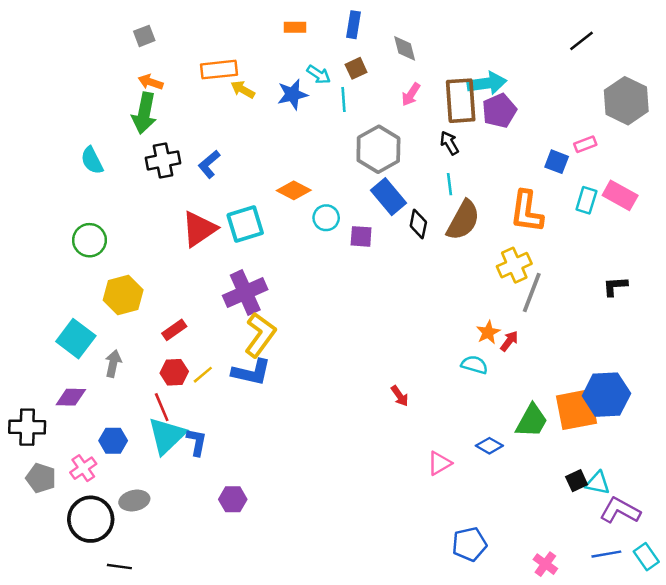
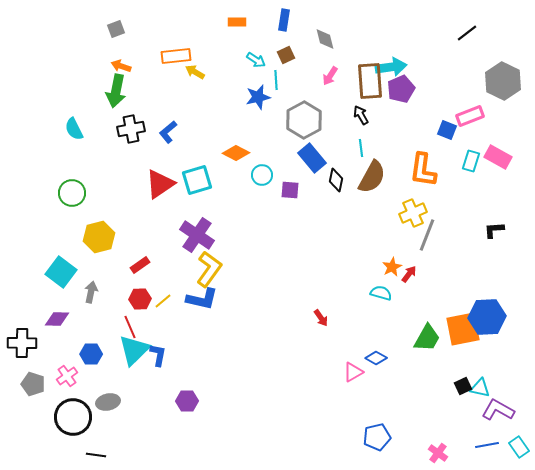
blue star: (293, 94) -> (258, 97), moved
pink rectangle: (585, 144) -> (470, 116), size x1.5
purple cross: (245, 292) -> (197, 235), turned -32
blue diamond: (489, 446) -> (376, 358), moved

